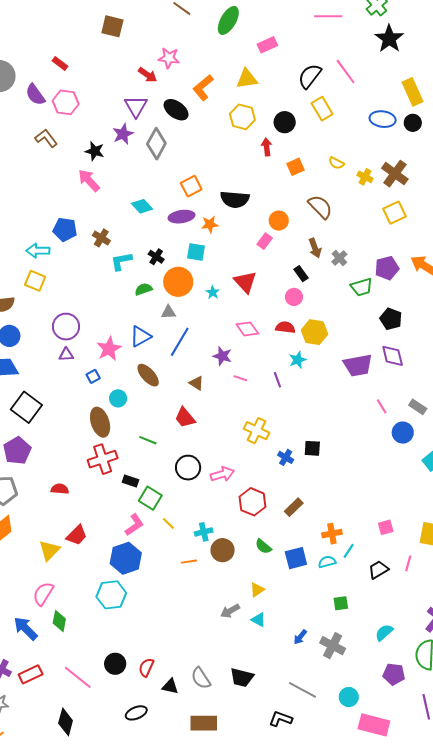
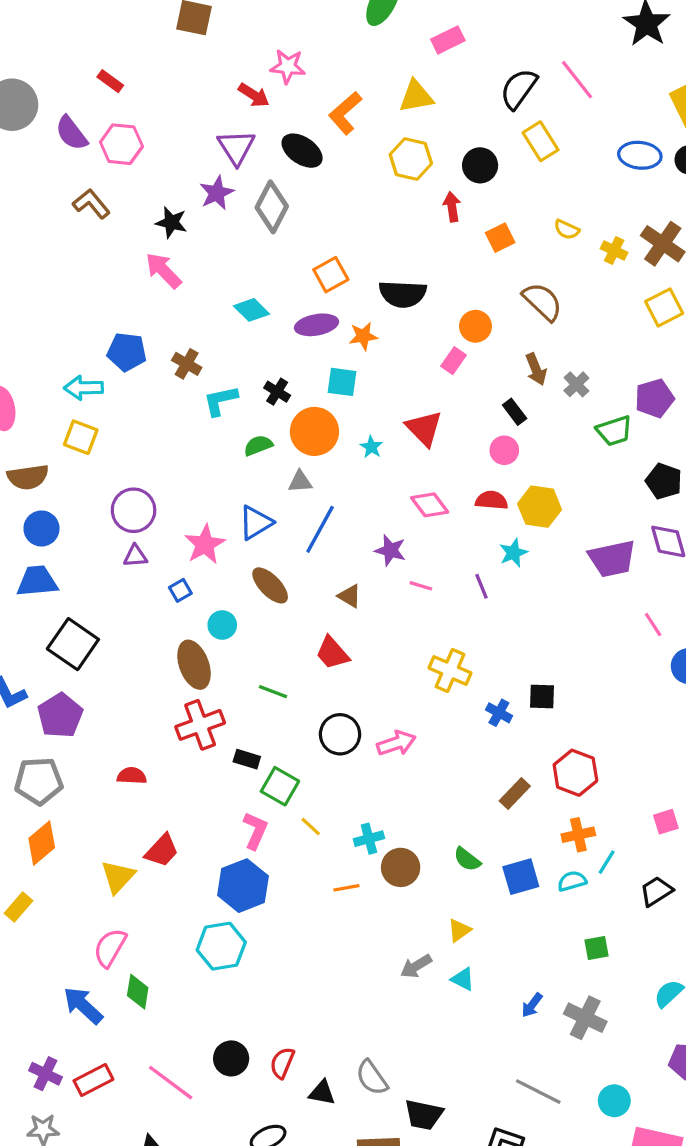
red hexagon: (253, 502) -> (575, 773), moved
pink L-shape: (134, 525) -> (255, 831), turned -30
black trapezoid: (242, 677) -> (424, 1115), moved

